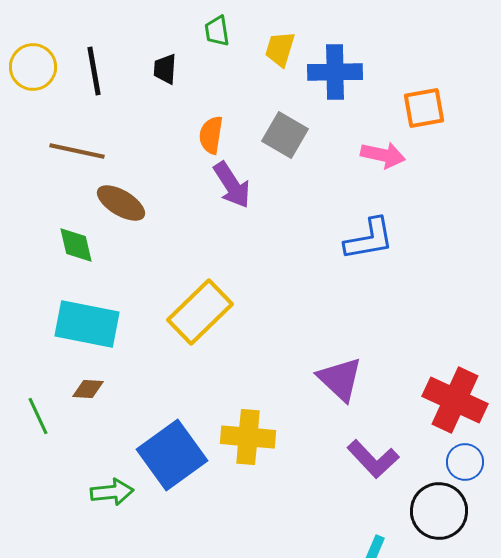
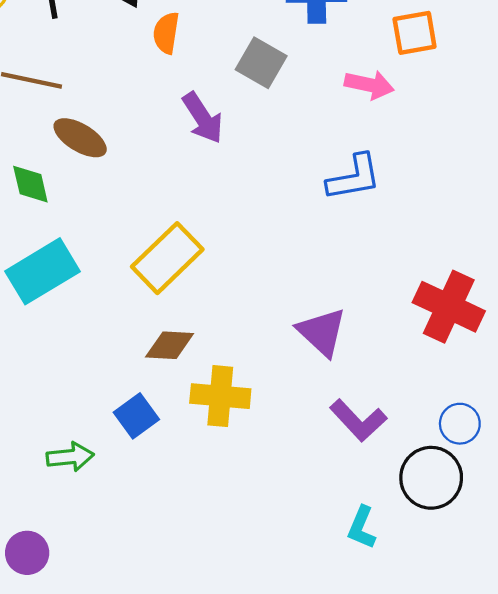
orange semicircle: (211, 135) -> (166, 33), moved
cyan rectangle: (87, 324) -> (43, 271), turned -42
brown diamond: (88, 389) -> (170, 345), moved, size x1.4
red cross: (455, 400) -> (449, 307), moved
blue square: (172, 455) -> (136, 416), size x0.6

